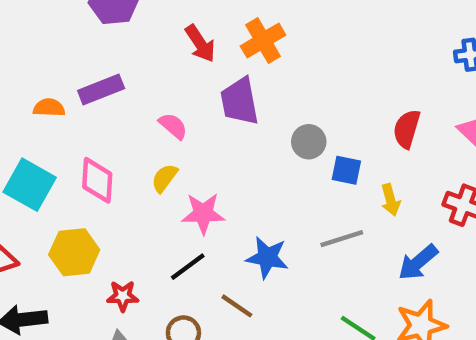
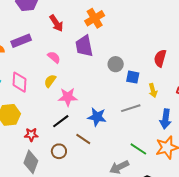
red arrow: (200, 43) -> (56, 23), moved
blue arrow: (418, 262) -> (166, 119), turned -42

